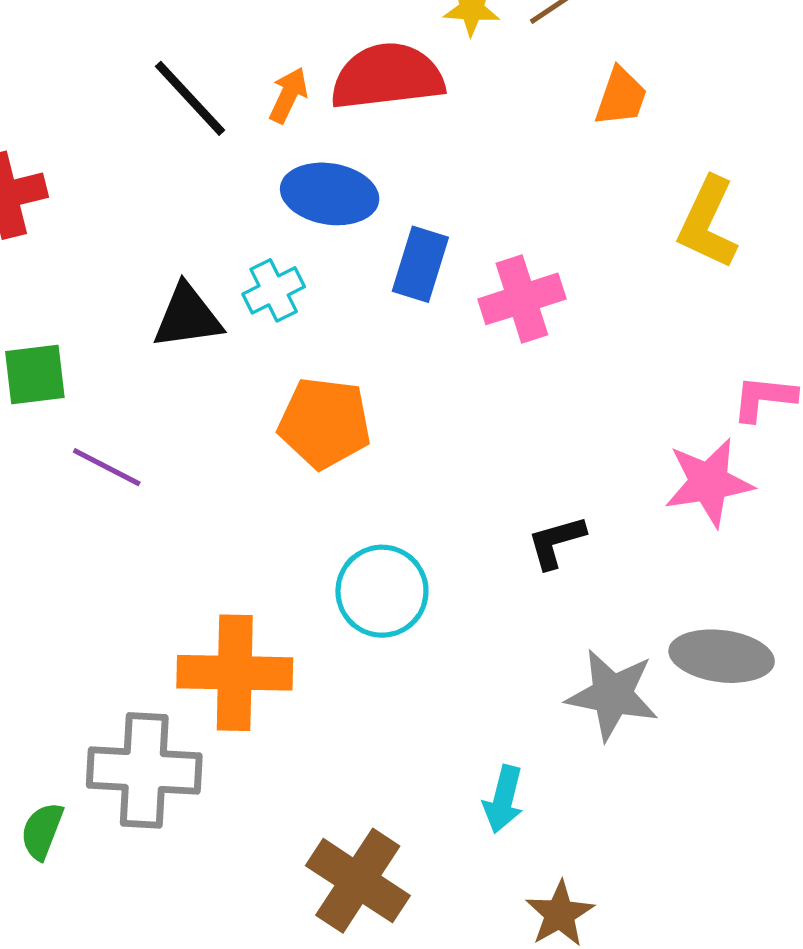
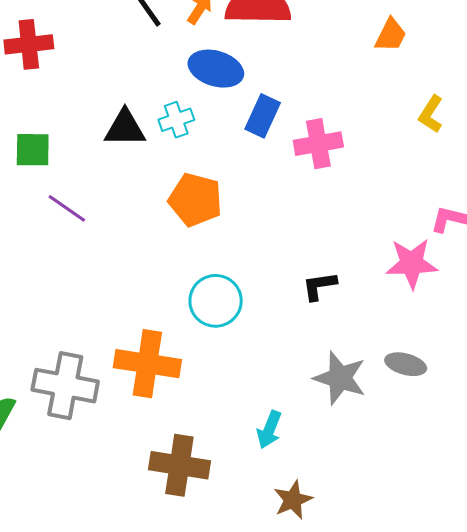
yellow L-shape: (708, 223) -> (431, 114), size x0.7
gray ellipse: (722, 656) -> (406, 364), size x0.7
orange cross: (235, 673) -> (147, 364), moved
brown cross: (358, 881) -> (179, 465), turned -32

